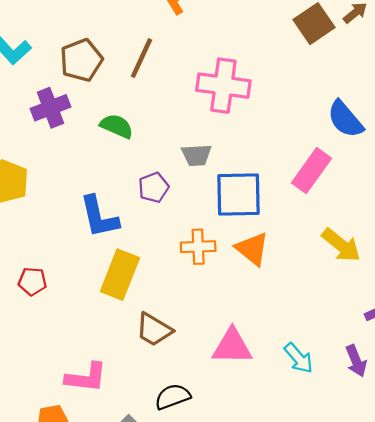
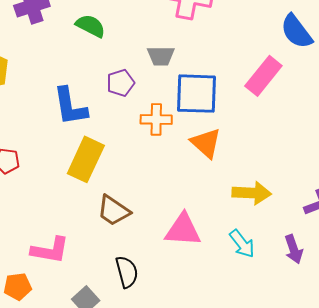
yellow arrow: (341, 245) -> (252, 193), moved, turned -39
orange cross: (198, 247) -> (156, 119), moved
black semicircle: (173, 397) -> (127, 272), turned 92

